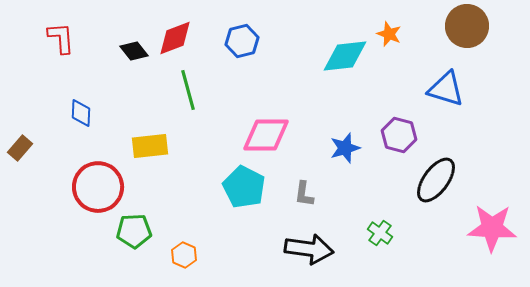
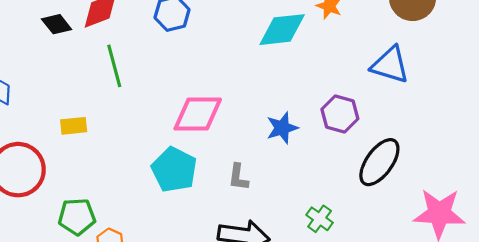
yellow rectangle: (150, 146) -> (74, 126), size x0.7
green pentagon: (134, 231) -> (77, 217), moved

